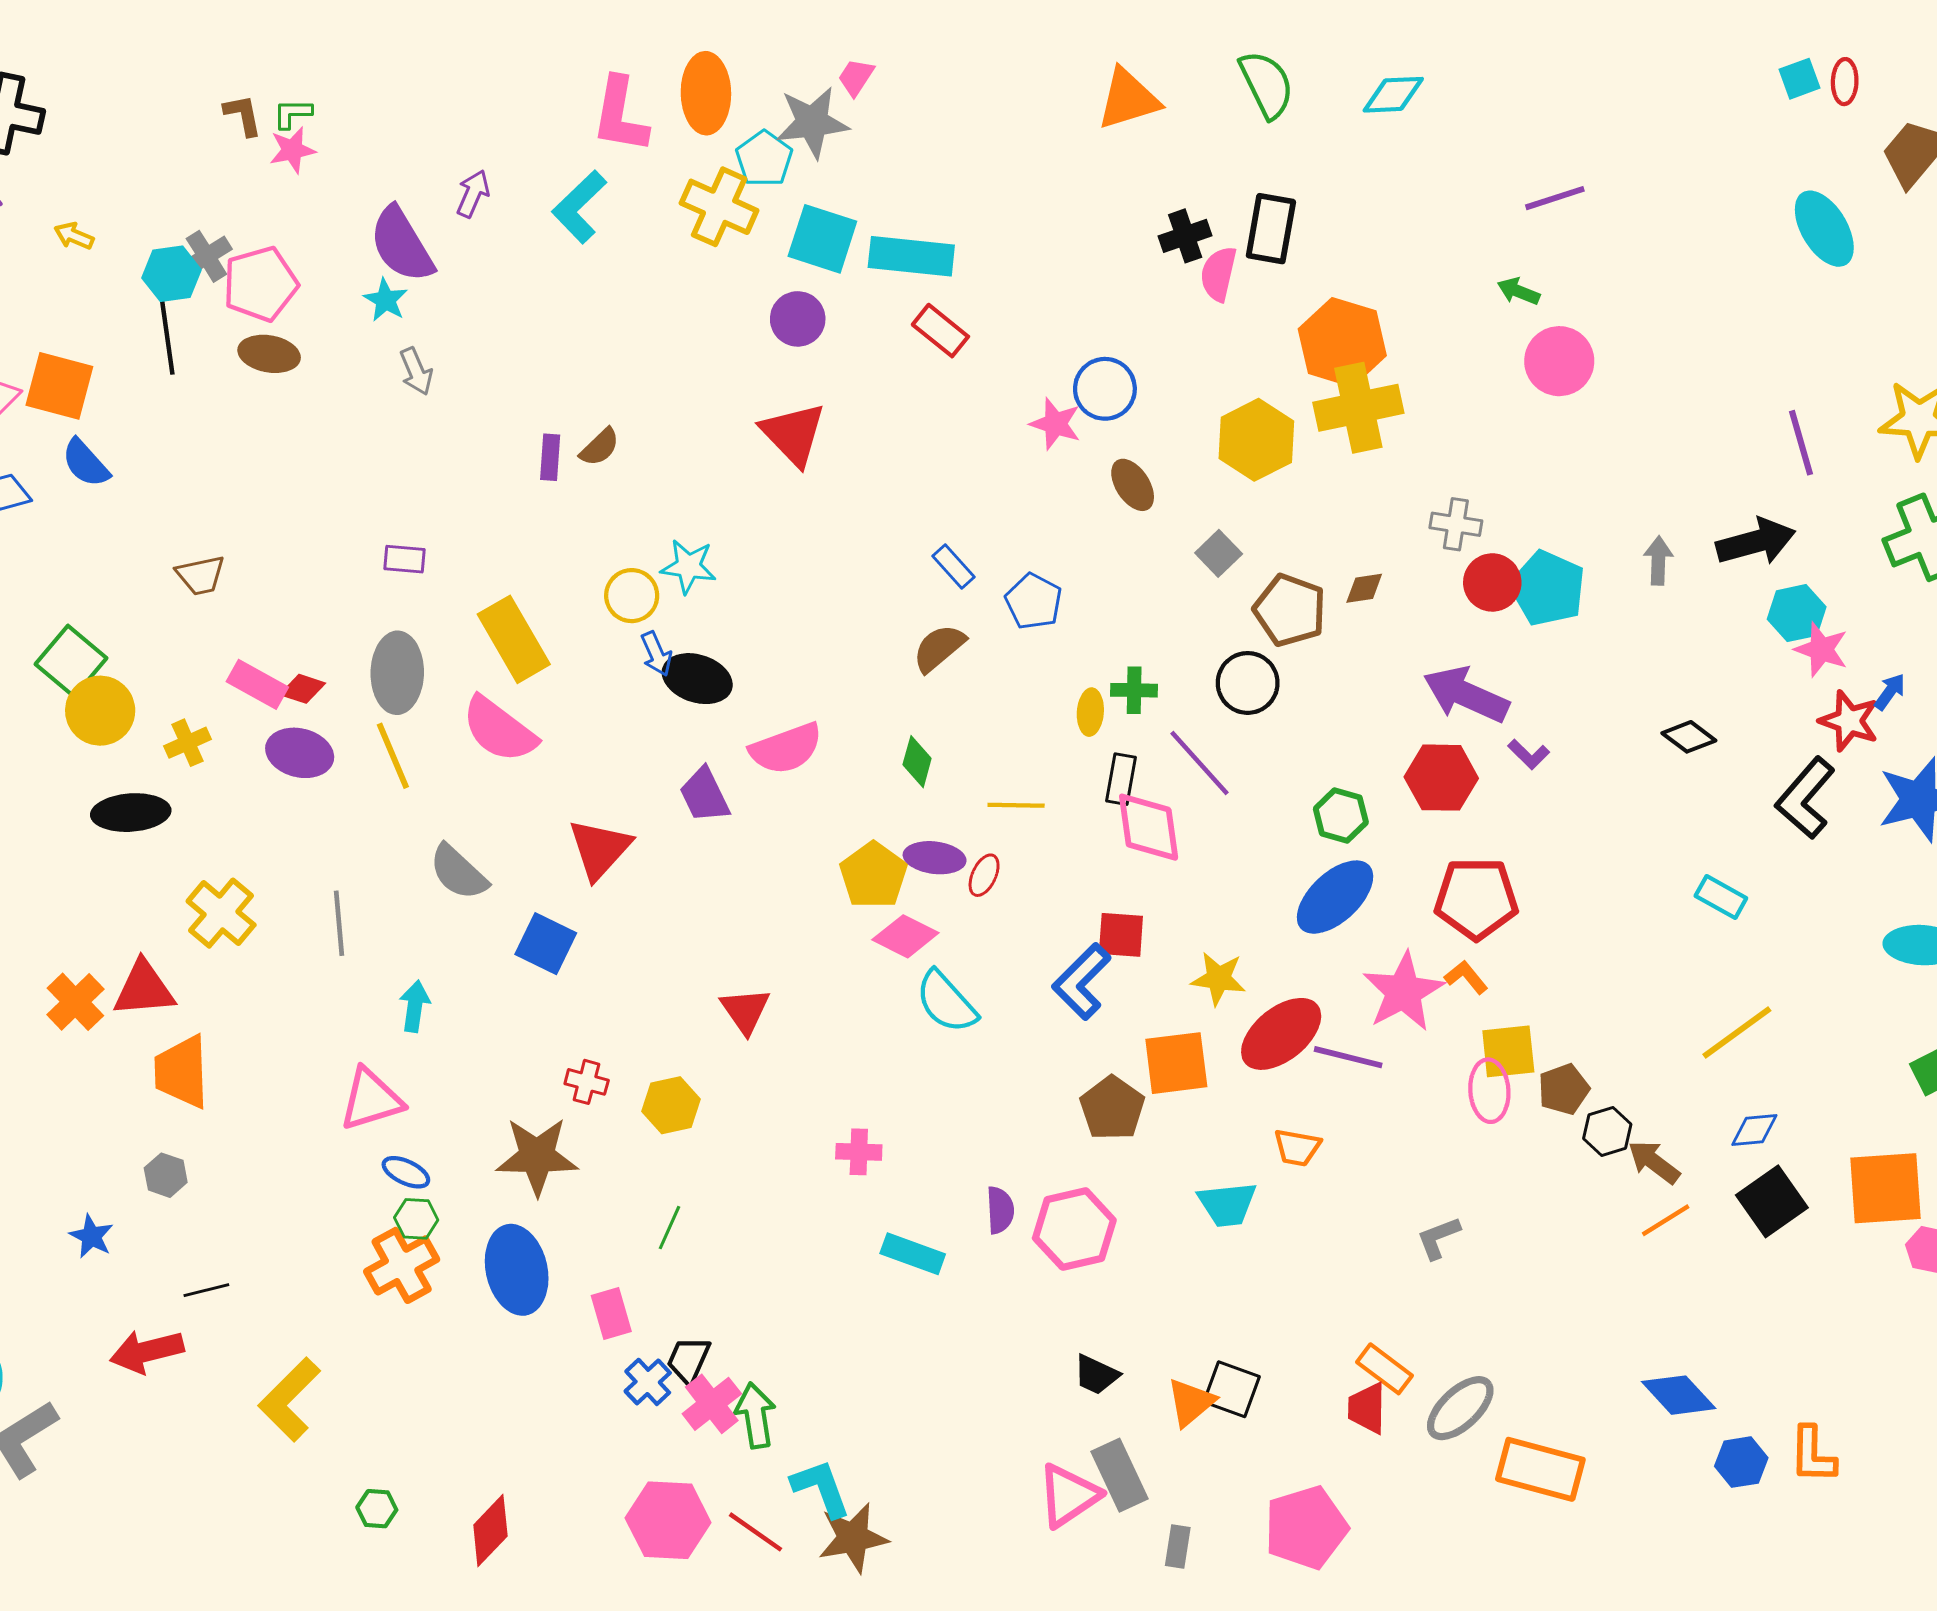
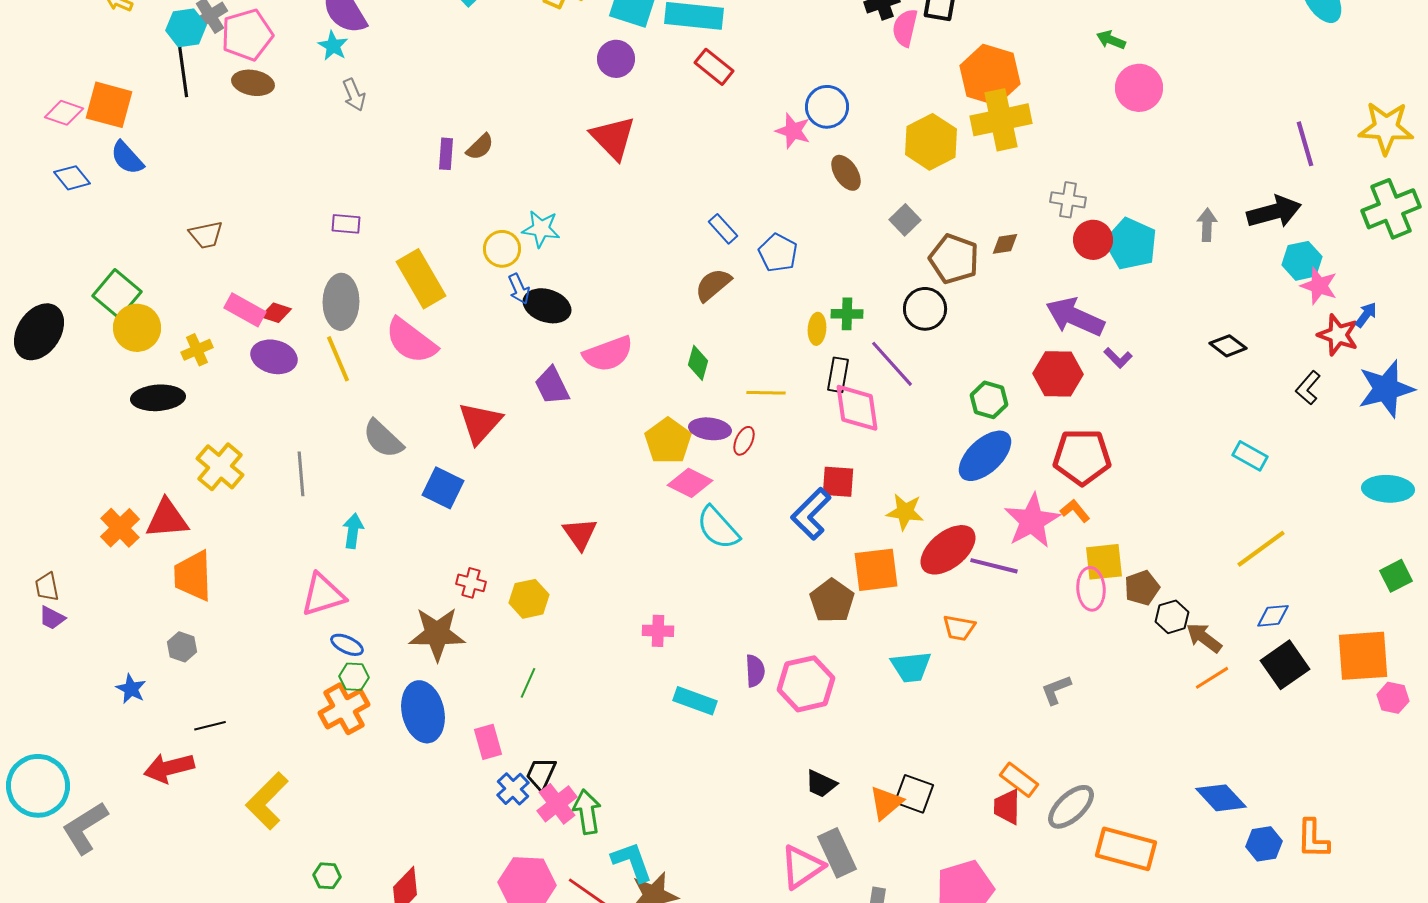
black L-shape: (1805, 798) -> (1308, 388), size x0.6

